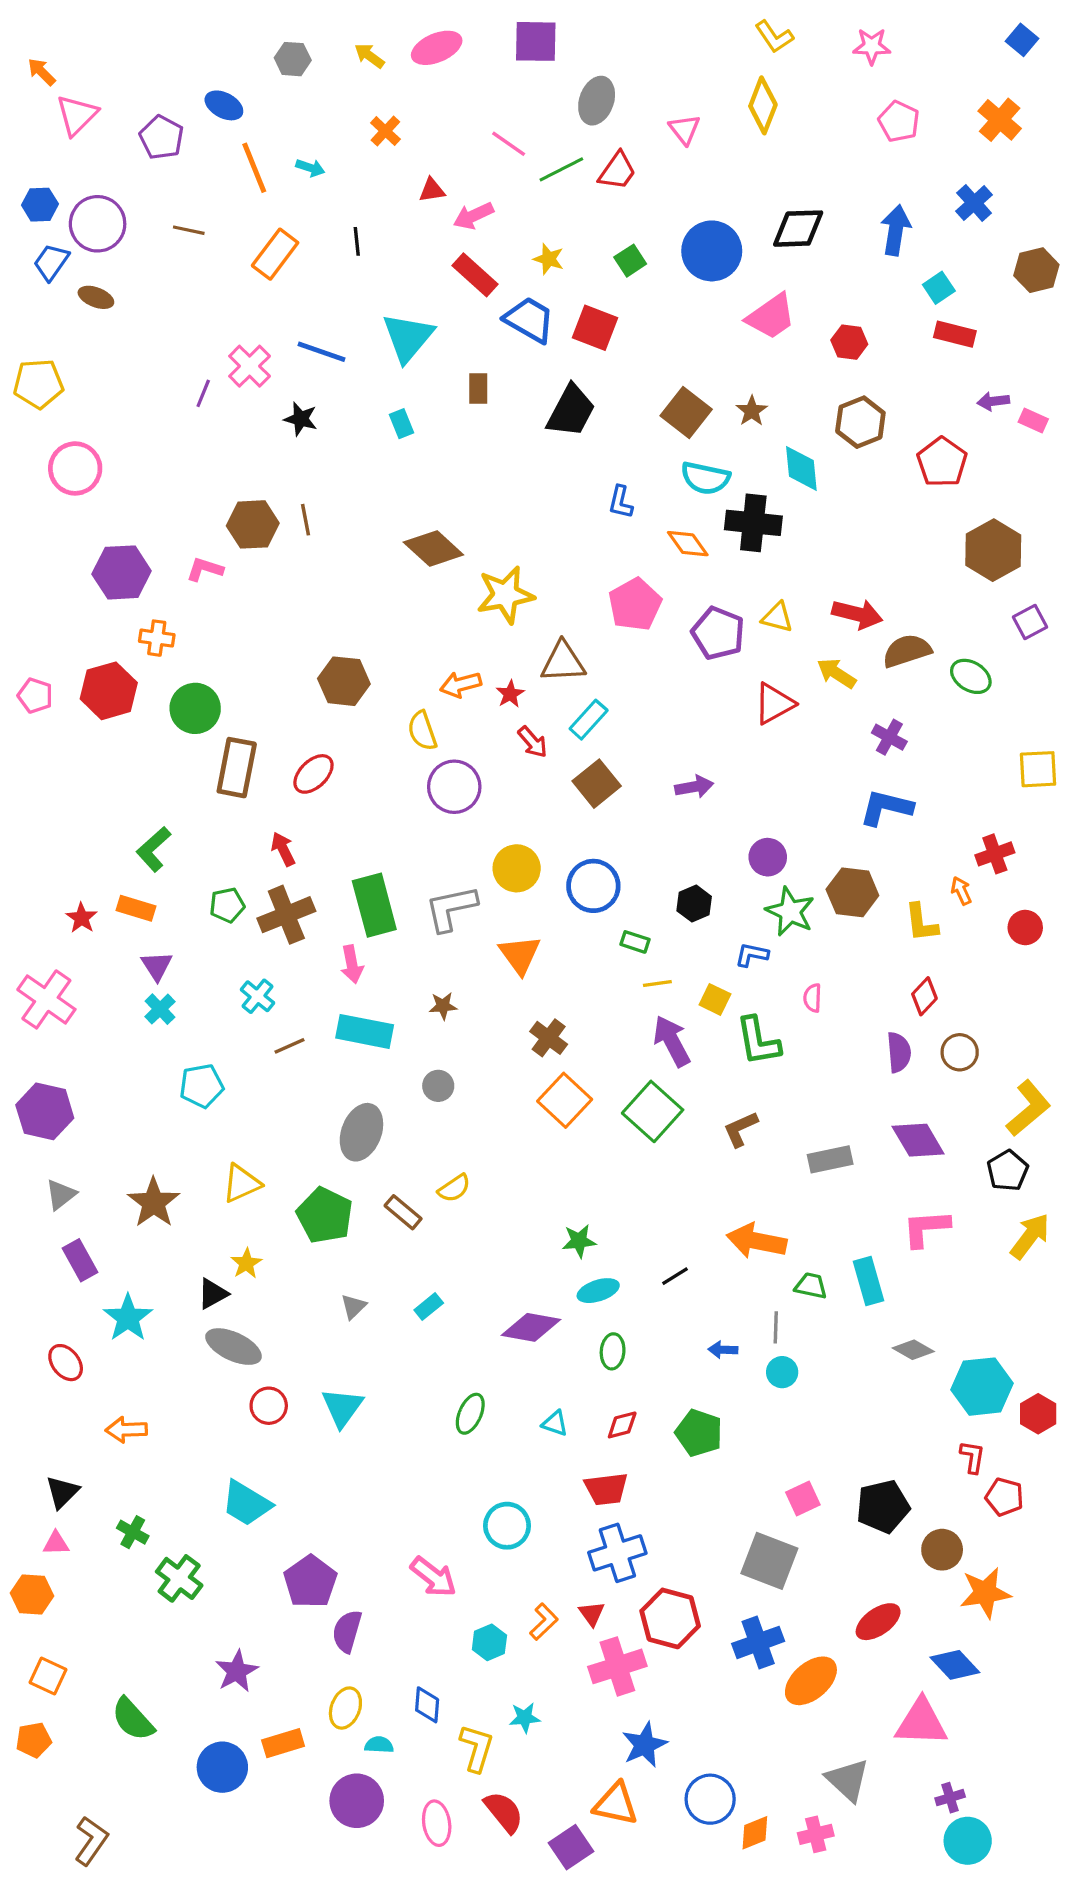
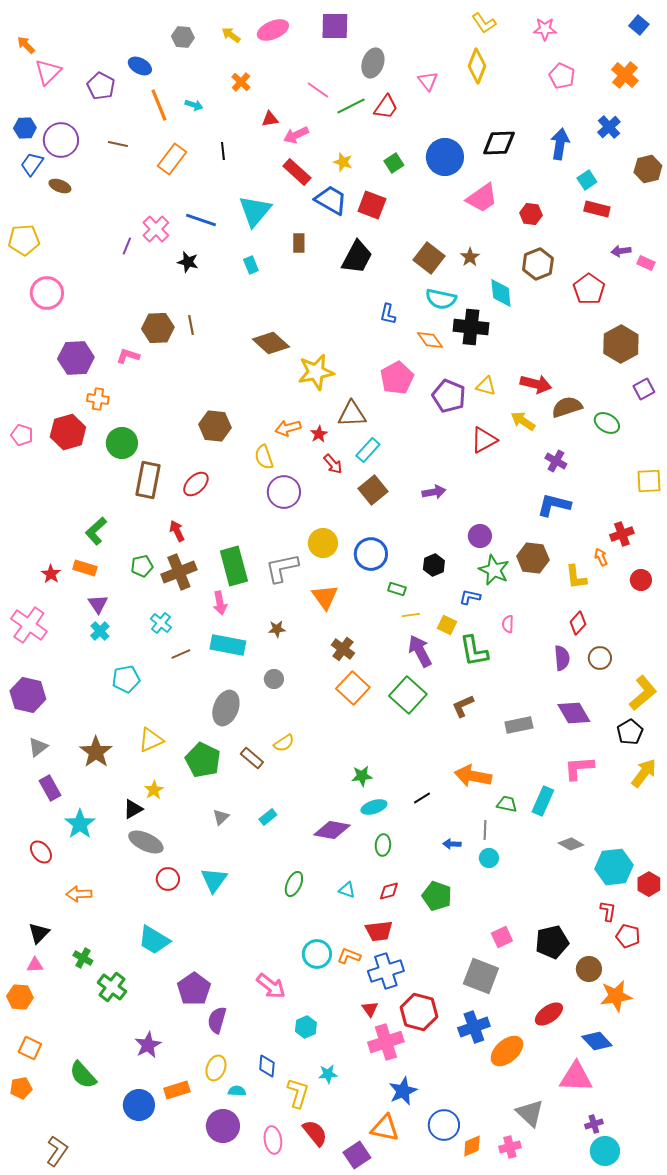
cyan rectangle: (868, 1281) -> (543, 801), turned 40
orange L-shape: (544, 1622) -> (349, 956), moved, turned -115

